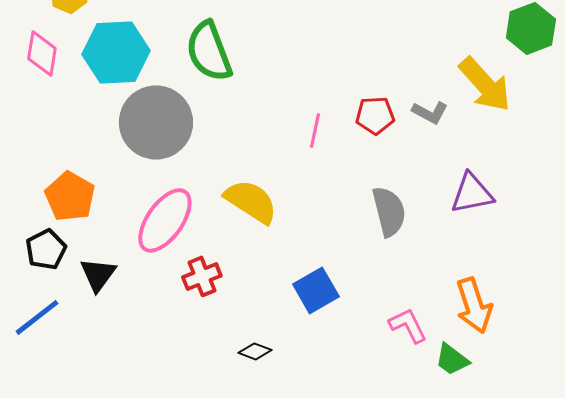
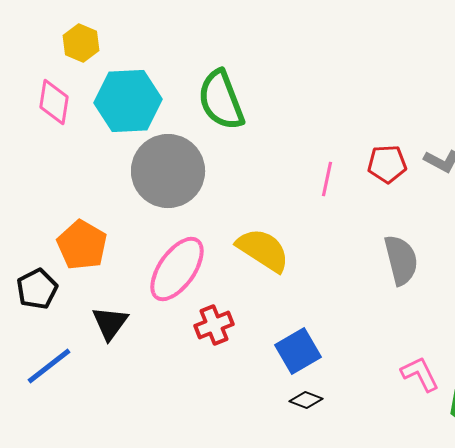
black pentagon: (46, 249) -> (37, 289), moved
blue square: (316, 290) -> (298, 351), moved
black diamond: (255, 351) -> (306, 400), moved

